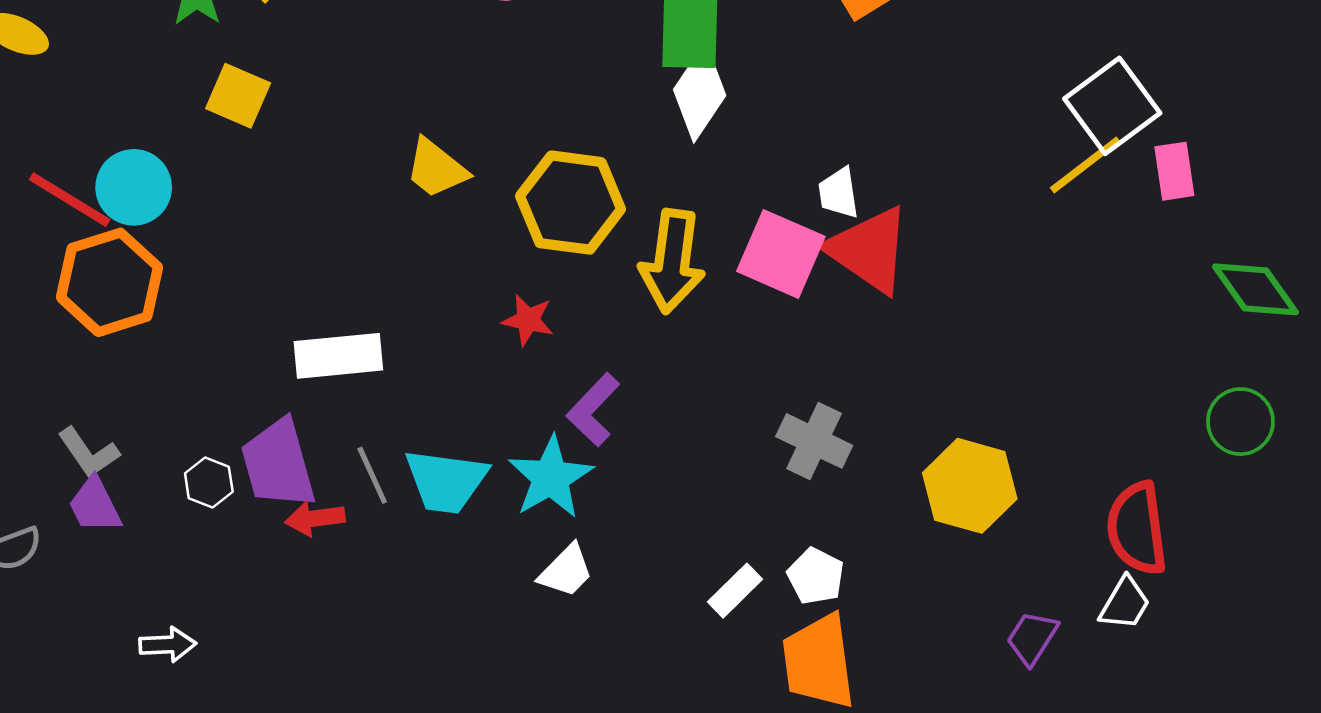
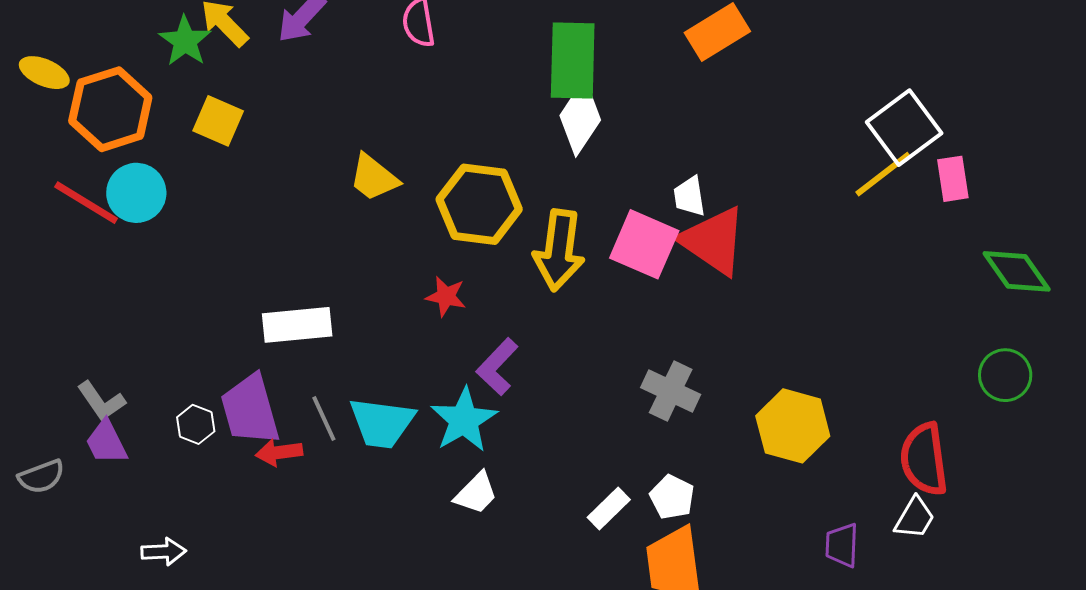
orange hexagon: (110, 282) -> (110, 109), moved
purple trapezoid: (1032, 638) -> (842, 545), turned -30

